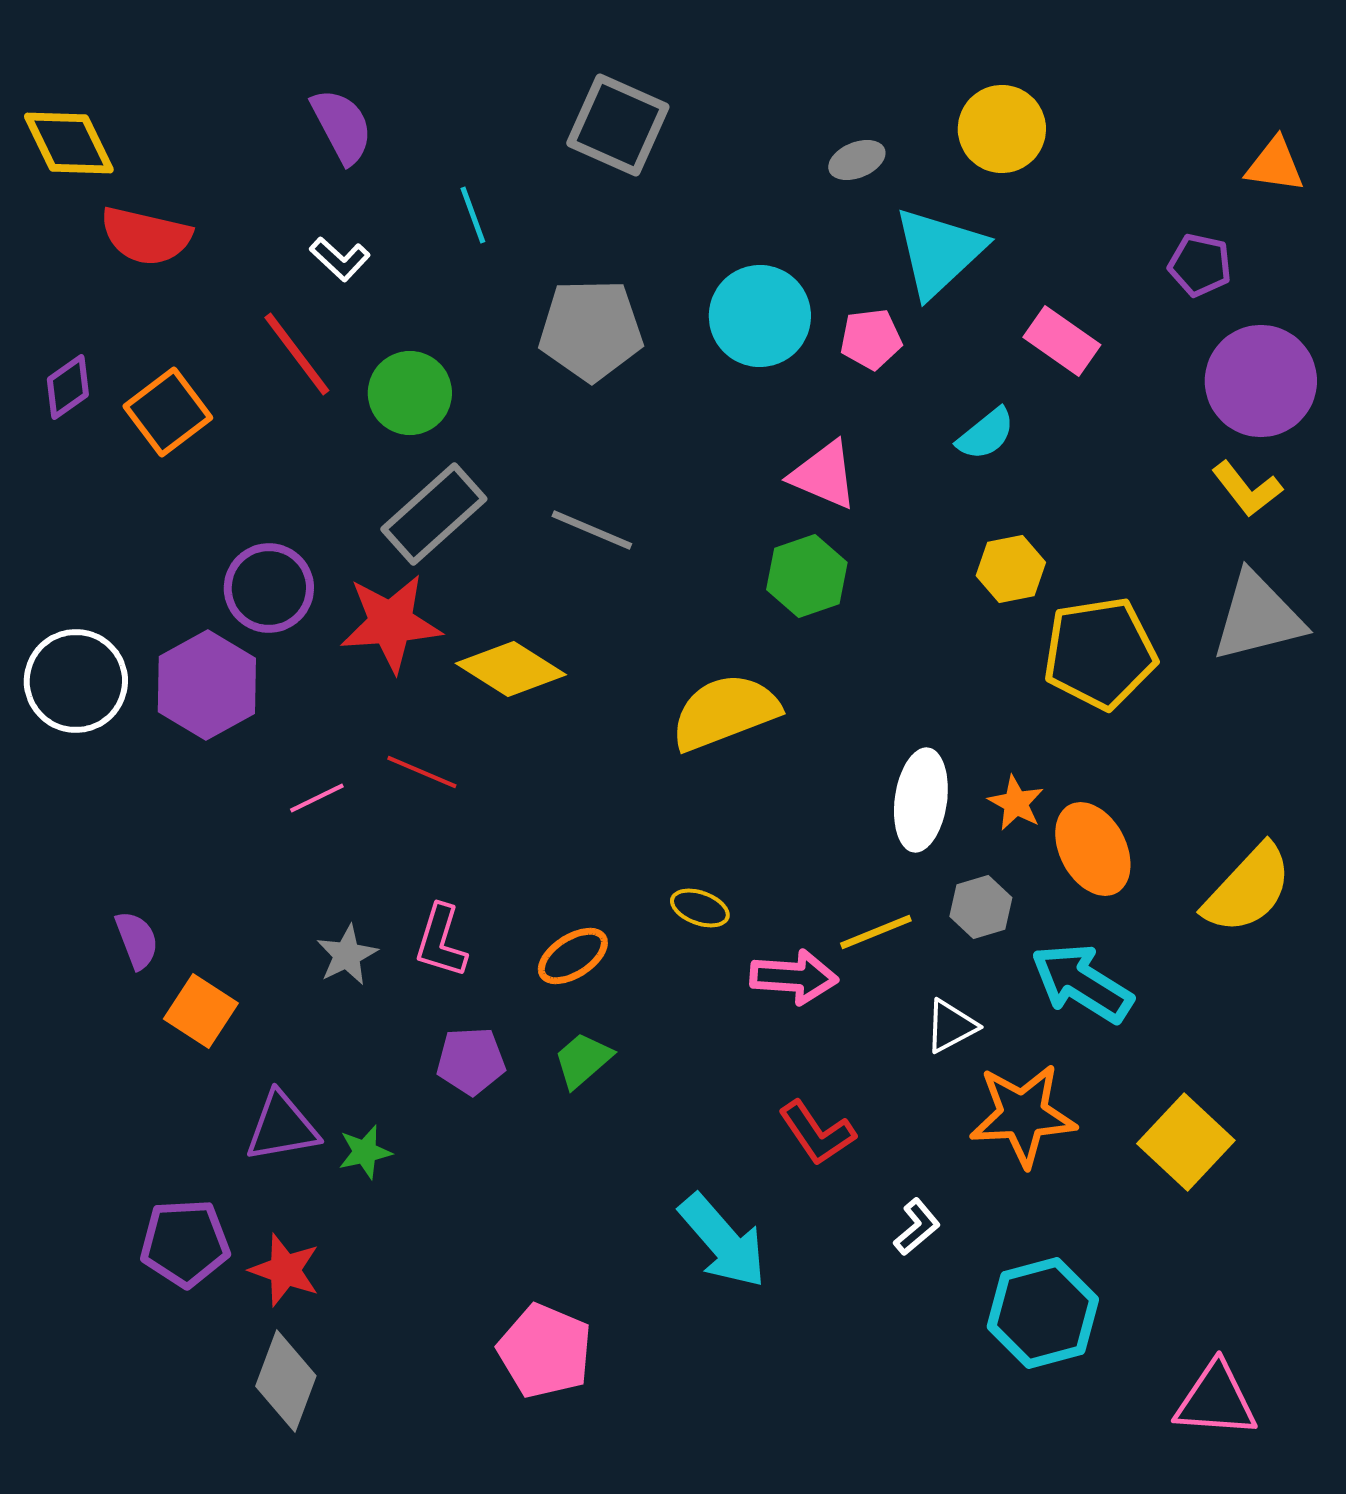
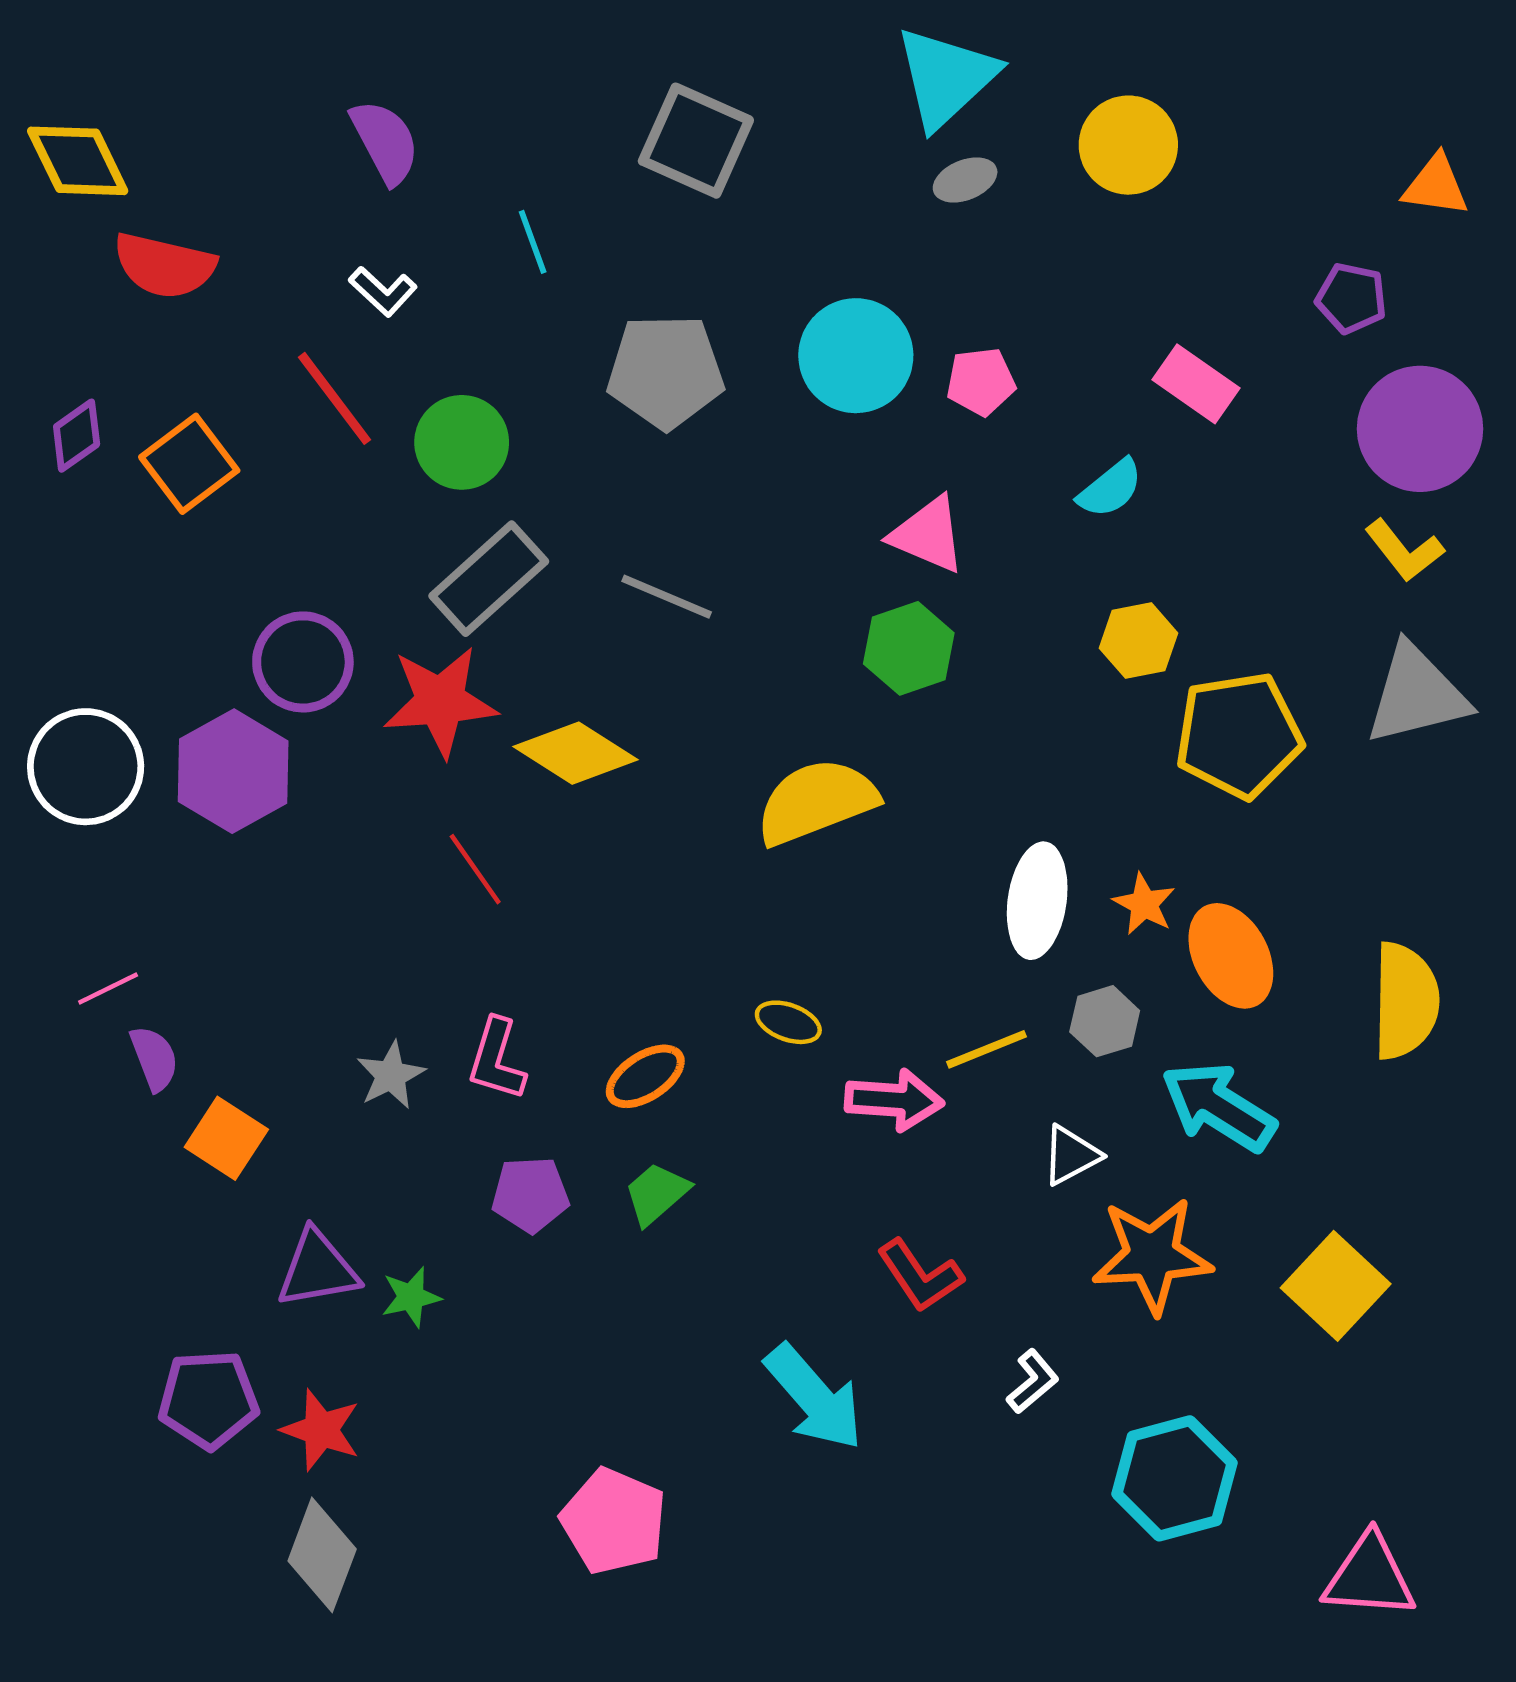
cyan triangle: (939, 252) -> (946, 78), moved
red line: (422, 772) -> (475, 869), turned 32
pink line: (317, 798) -> (108, 989), moved
yellow semicircle: (1248, 889) -> (1405, 1001), turned -42

